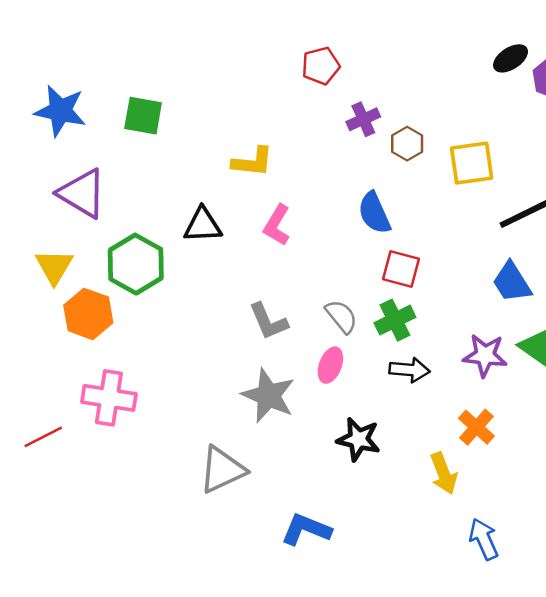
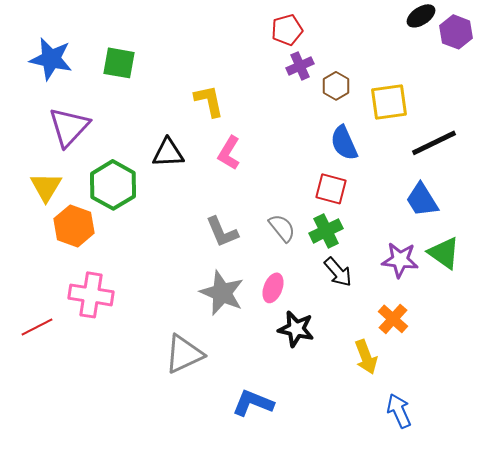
red pentagon: (321, 66) -> (287, 30), moved
yellow L-shape: (253, 162) -> (209, 101), turned -108
purple triangle: (82, 193) -> (69, 127), turned 42
blue semicircle: (374, 213) -> (344, 143), moved
pink ellipse: (330, 365) -> (273, 288), moved
black arrow: (410, 370) -> (338, 272), turned 44

